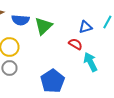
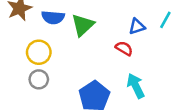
cyan arrow: (90, 62) -> (136, 86), moved

